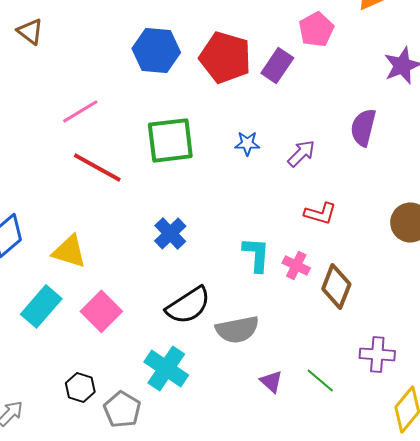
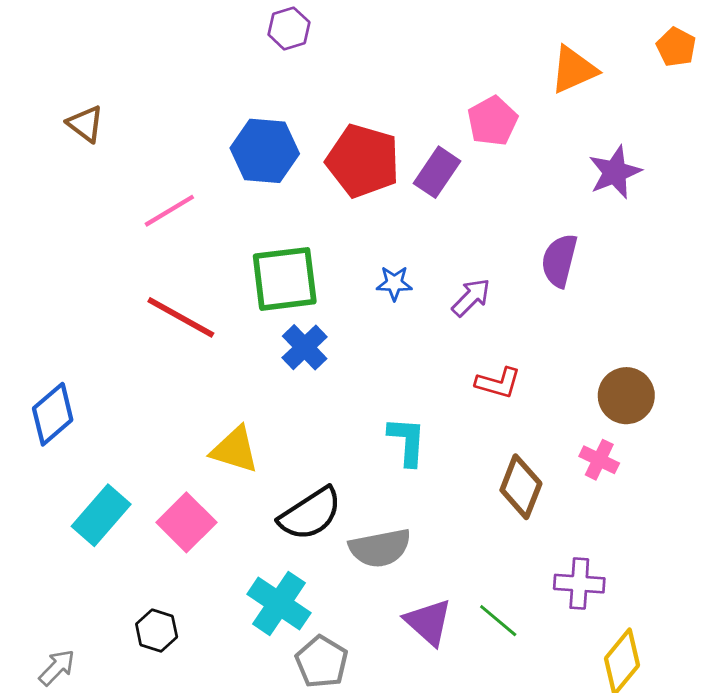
pink line: (80, 111) -> (169, 211), moved
blue cross: (170, 233) -> (305, 347), moved
yellow triangle: (69, 251) -> (235, 450), moved
pink cross: (296, 265) -> (599, 460), moved
purple triangle: (271, 381) -> (428, 622), size x1.5
gray pentagon: (122, 409) -> (322, 662), moved

